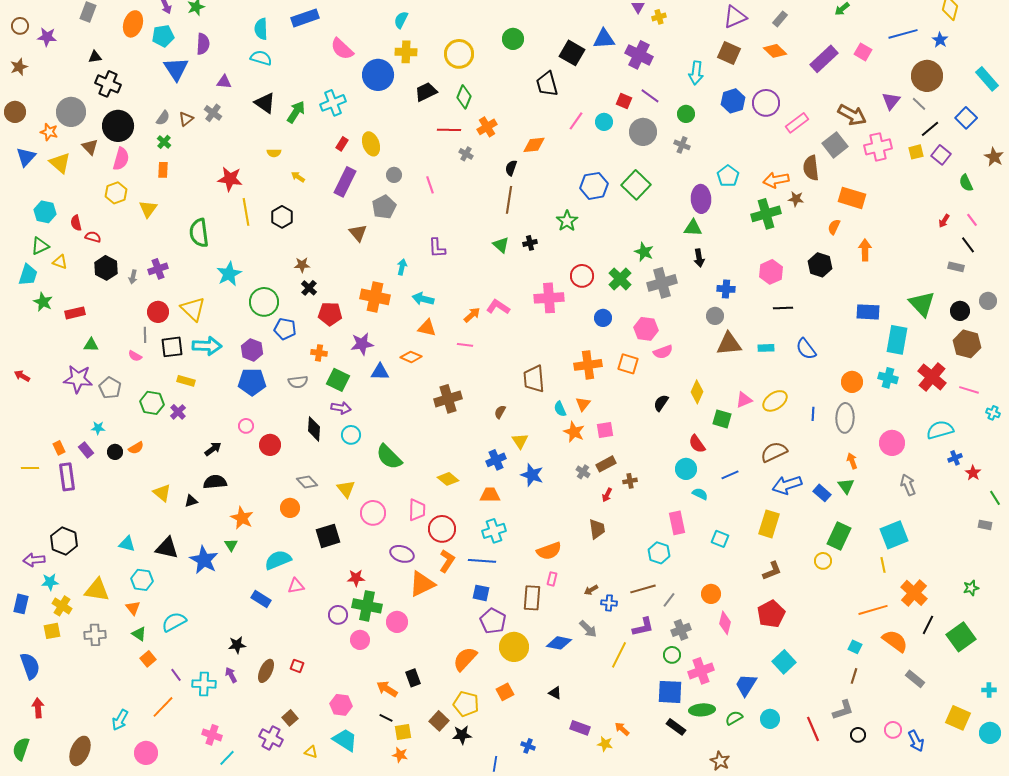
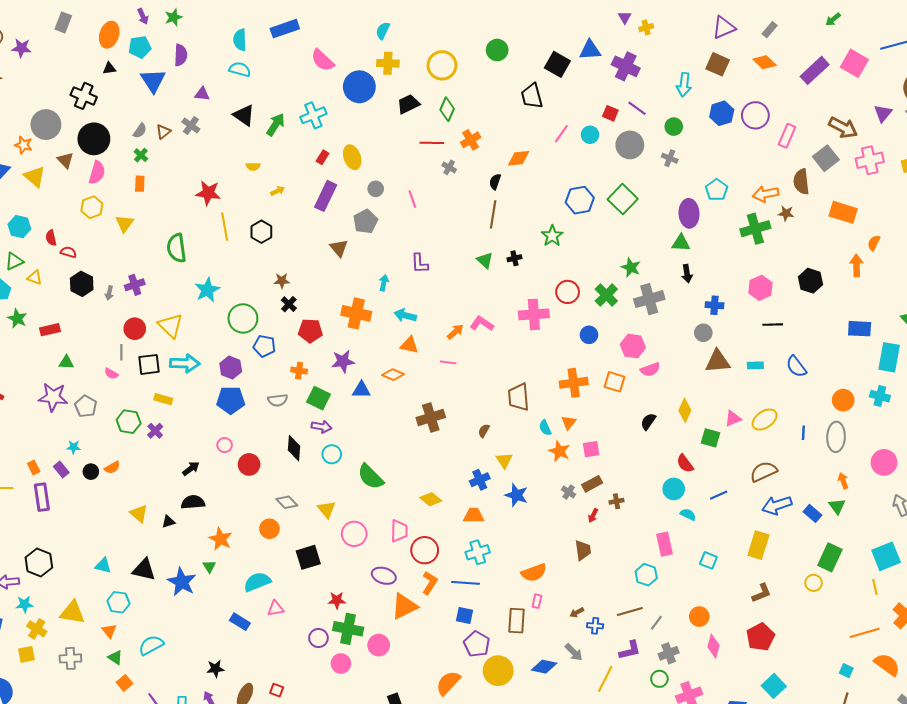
pink square: (863, 52) -> (854, 63), size x1.5
black triangle: (95, 57) -> (109, 68), moved
pink rectangle: (797, 123) -> (787, 136), turned -30
yellow arrow: (298, 177) -> (278, 191), turned 120
orange semicircle: (834, 227) -> (874, 243), moved

